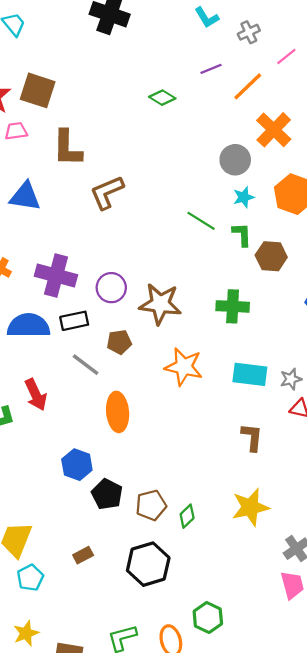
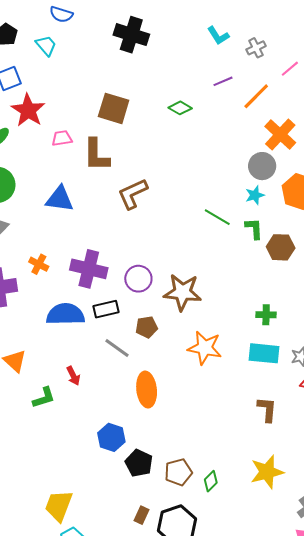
brown square: (38, 90) -> (114, 108), moved
pink trapezoid: (16, 131) -> (62, 138), moved
gray circle: (235, 160) -> (262, 166), moved
green cross: (233, 306) -> (266, 315), moved, size x0.7
red arrow: (36, 395) -> (73, 376), size x0.7
brown rectangle: (83, 555) -> (142, 515), moved, turned -36

